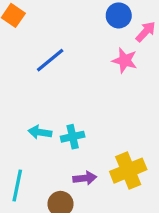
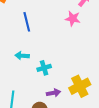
blue line: (50, 60) -> (27, 22), turned -60
cyan arrow: (40, 132) -> (22, 56), moved

